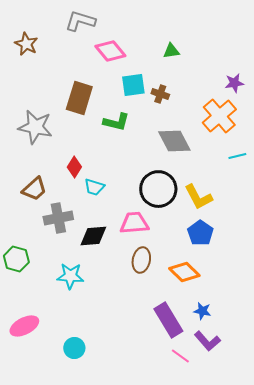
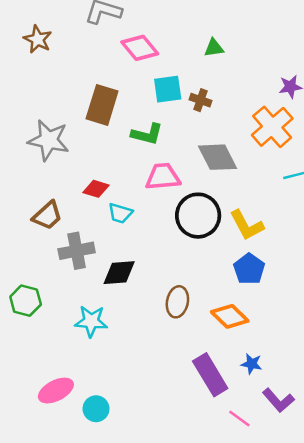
red diamond: (74, 167) -> (96, 189), turned 75
pink trapezoid: (134, 223) -> (163, 177), moved
pink ellipse: (24, 326) -> (56, 391), moved
purple L-shape: (207, 341) -> (278, 400), moved
pink line: (180, 356) -> (239, 418), moved

